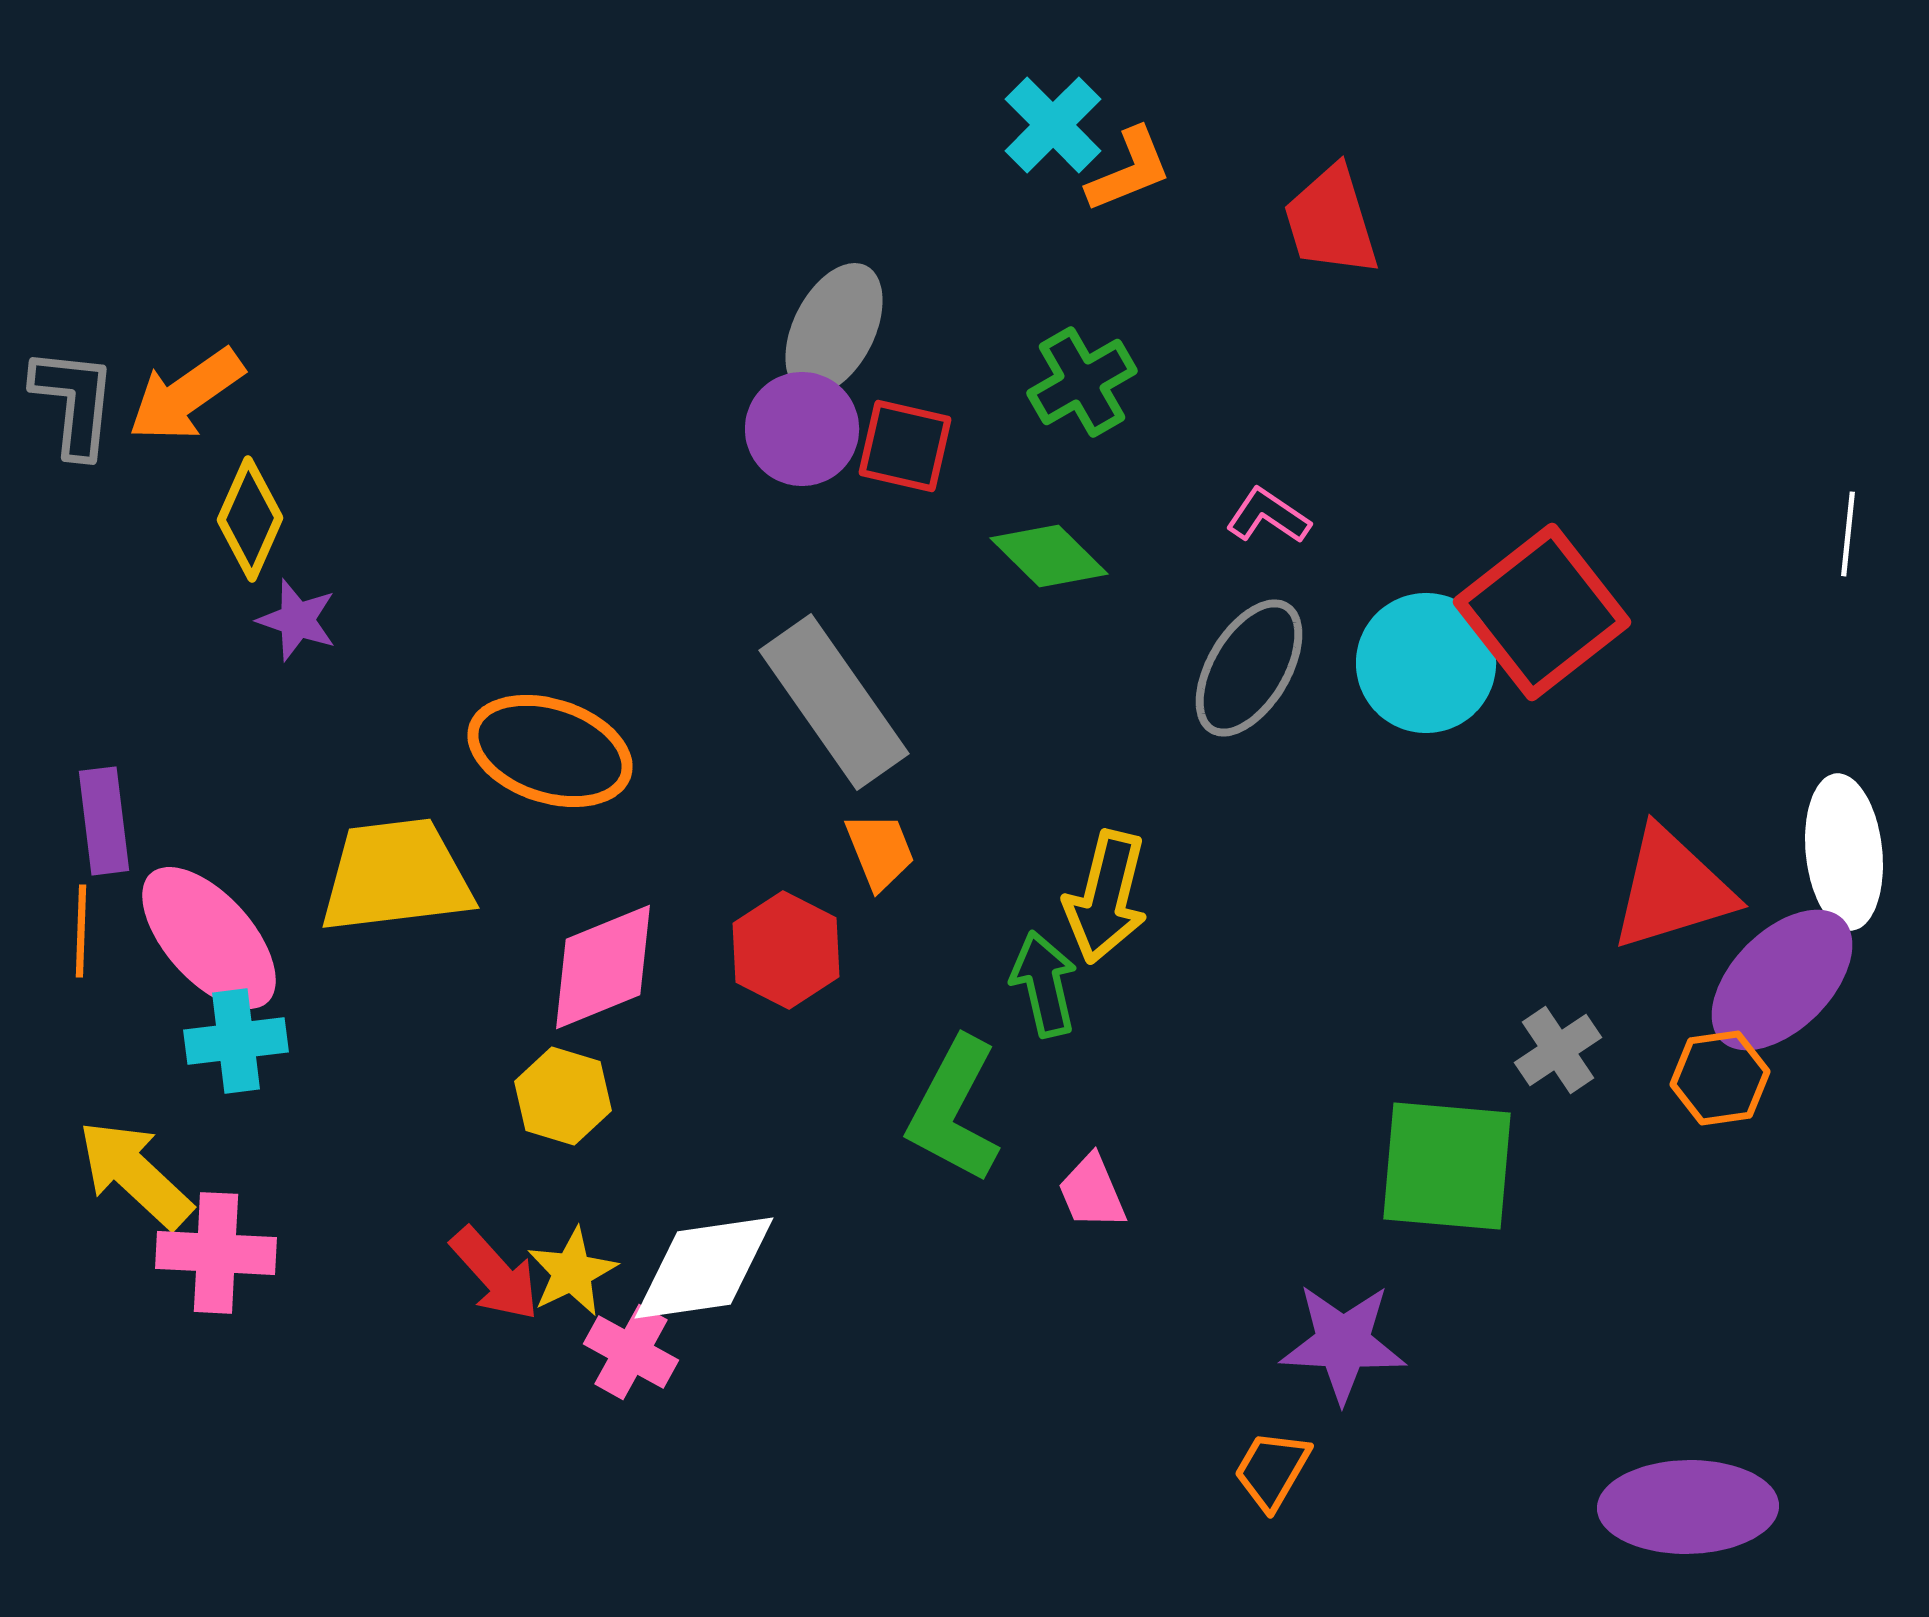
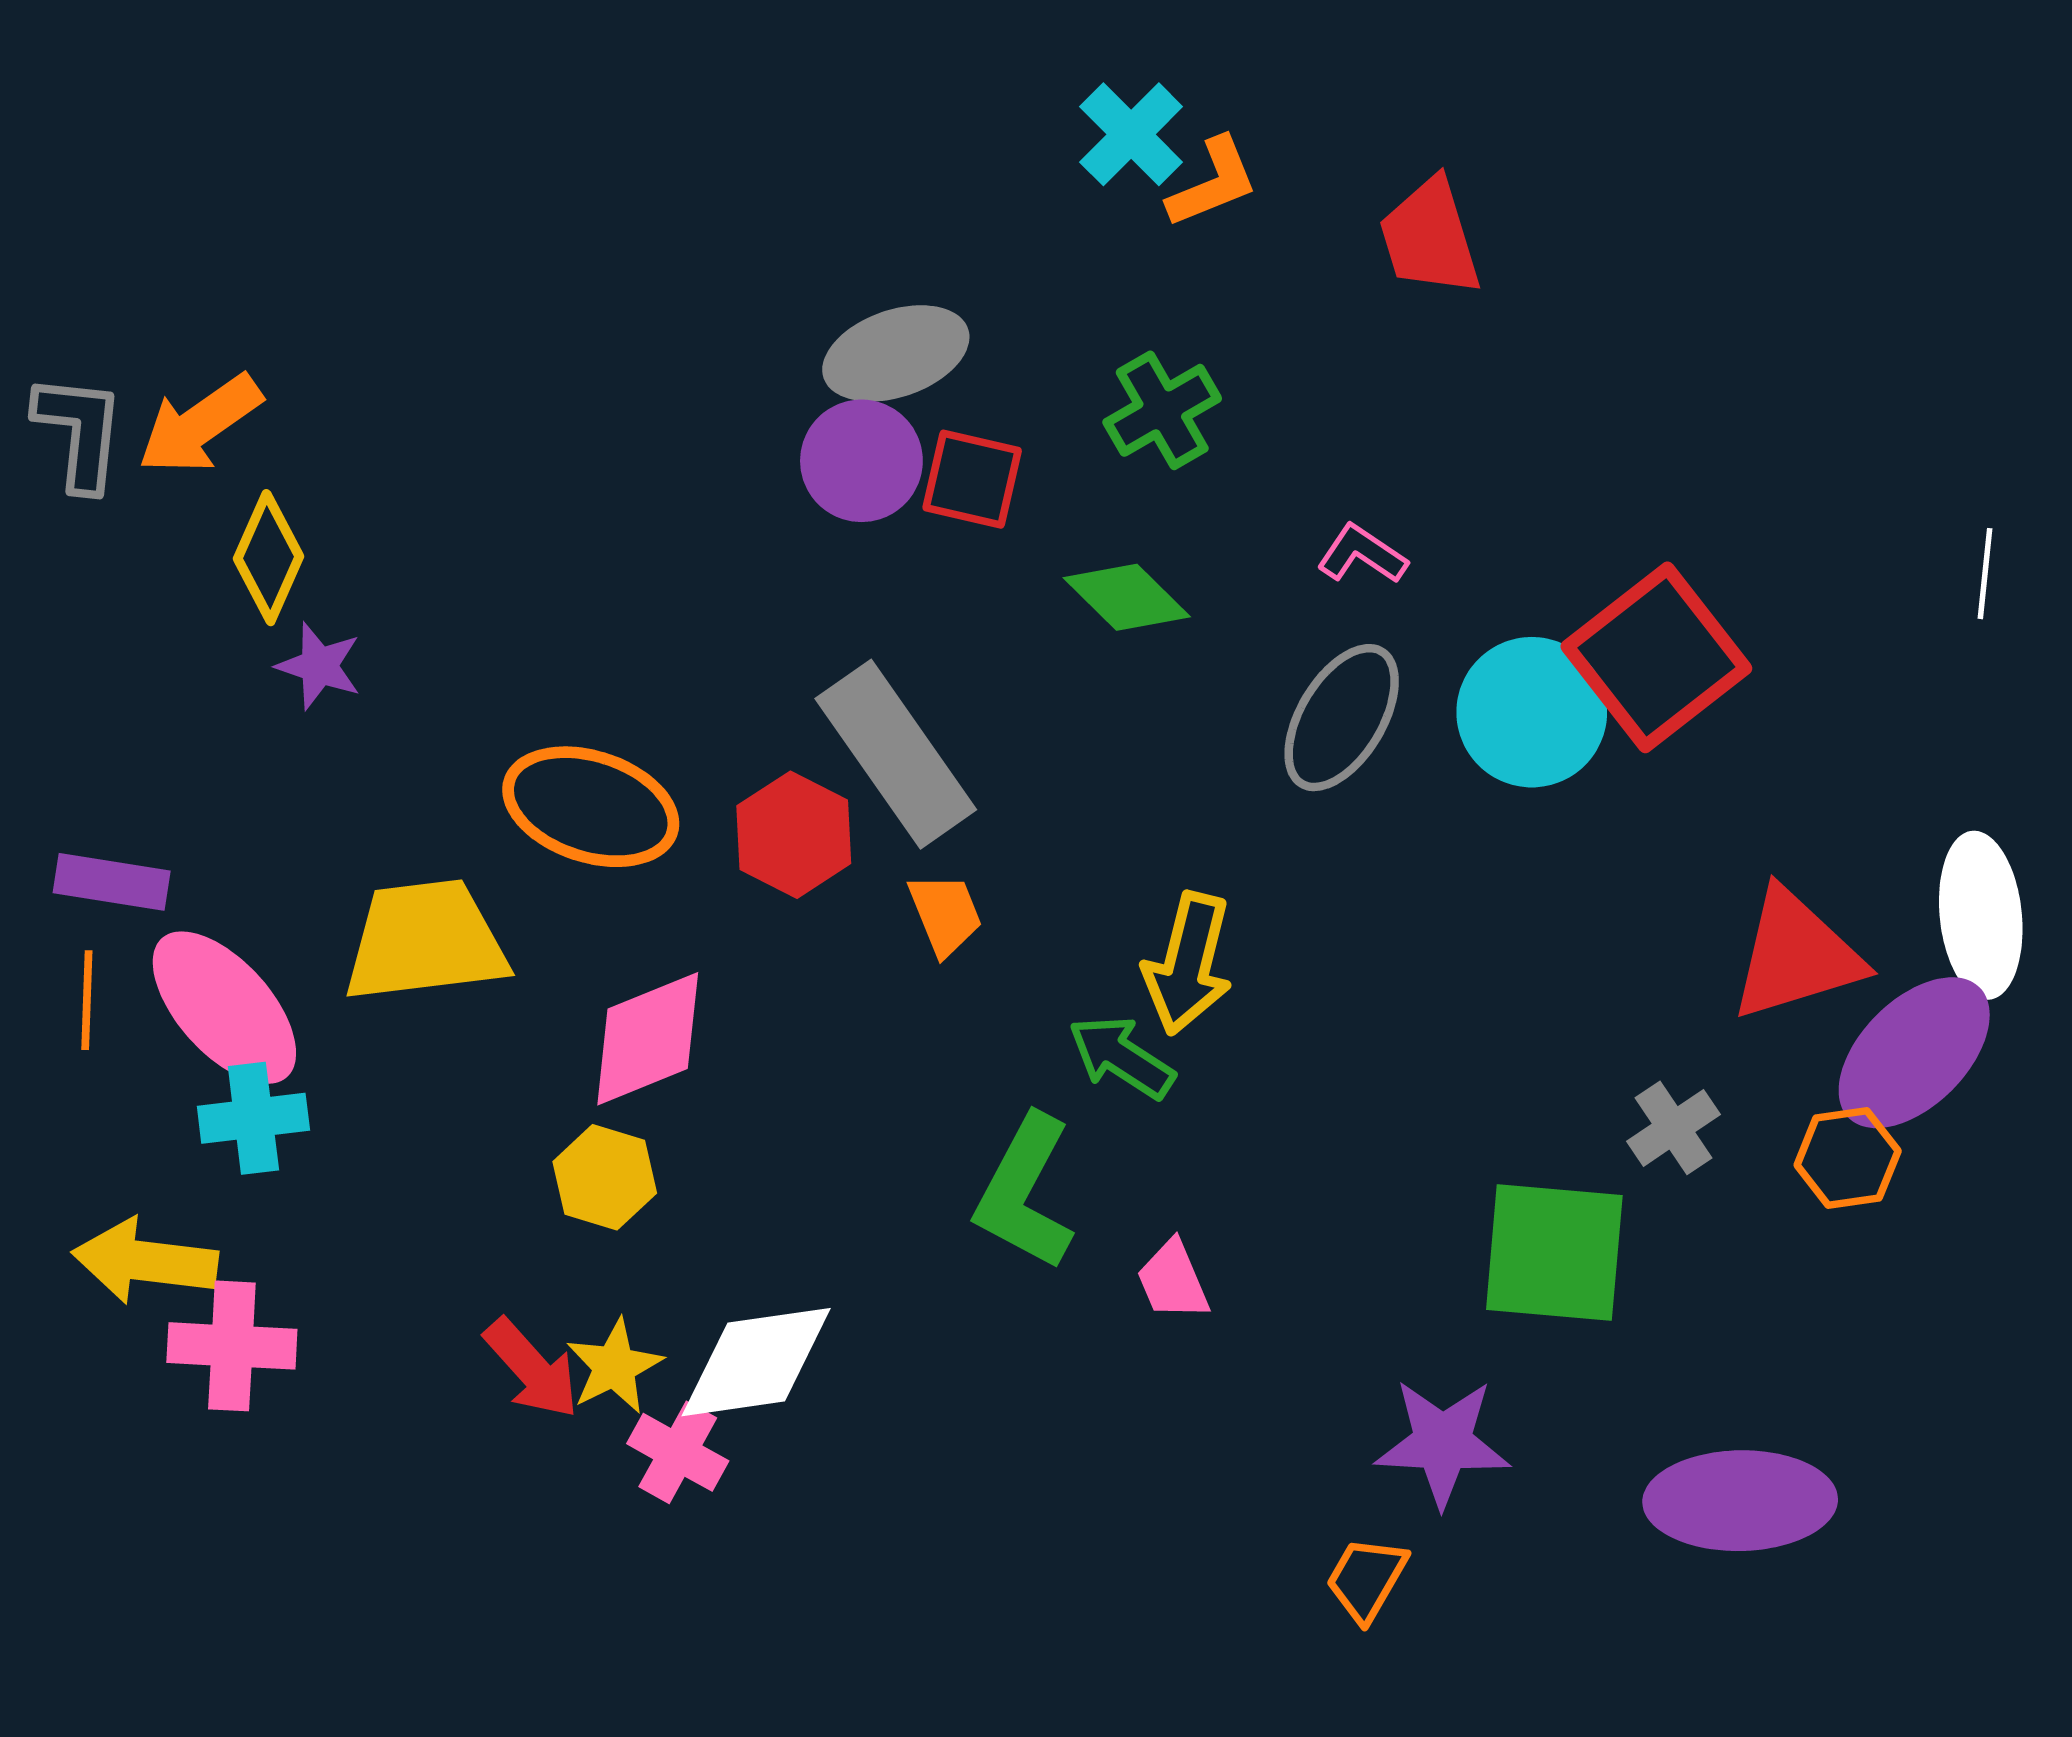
gray ellipse: (834, 329) -> (896, 353), turned 44
purple rectangle: (104, 821) -> (112, 882), turned -74
red hexagon: (786, 950) -> (794, 835), moved
green arrow: (1044, 984) -> (1121, 1057), turned -44
yellow arrow: (135, 1174) -> (145, 1261), turned -36
purple ellipse: (1688, 1507) -> (1740, 1501), moved

